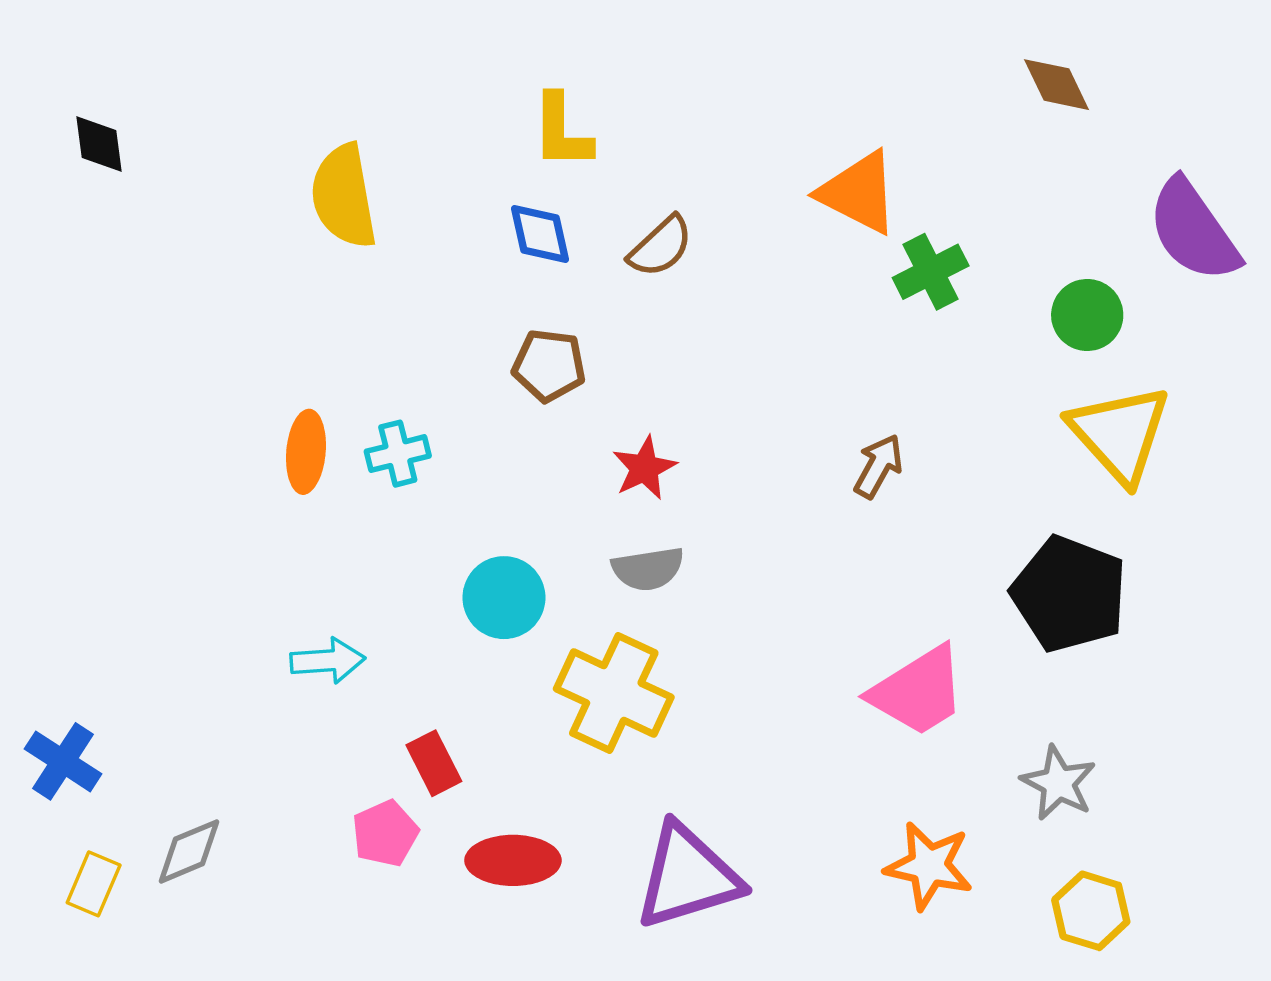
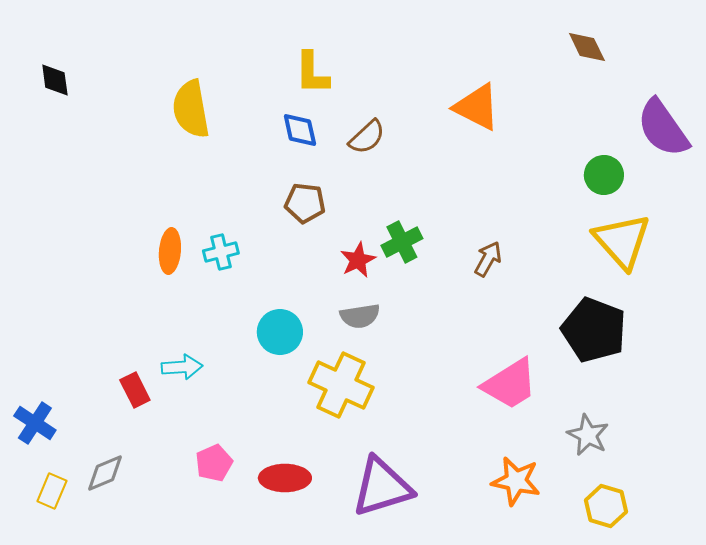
green cross: (931, 272) -> (402, 242), moved
red rectangle: (434, 763) -> (135, 390), moved

